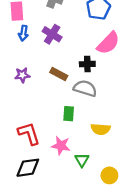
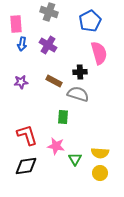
pink semicircle: (108, 43) -> (99, 53), turned -60
yellow semicircle: (101, 129) -> (100, 153), moved

